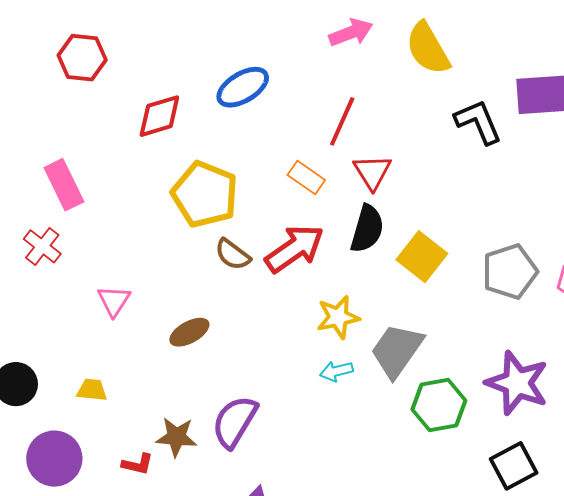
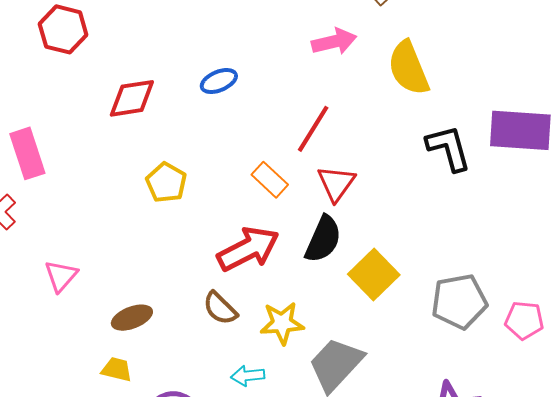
blue ellipse: (243, 87) -> (219, 81), size x0.7
yellow pentagon: (205, 194) -> (166, 183), size x0.6
brown semicircle: (233, 254) -> (220, 308), moved
cyan arrow: (336, 371) -> (248, 376), moved
yellow trapezoid: (92, 390) -> (117, 369), moved

